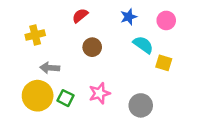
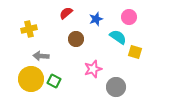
blue star: (129, 17) -> (96, 19), moved
pink circle: (166, 20) -> (129, 17), moved
pink star: (99, 93) -> (93, 69), moved

